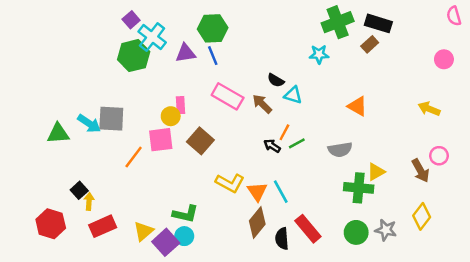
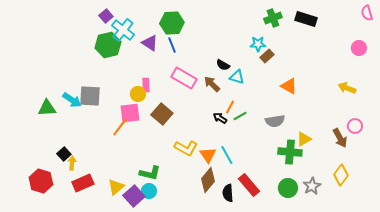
green cross: (338, 22) -> (273, 18), size x0.7
brown rectangle: (370, 44) -> (267, 56), moved
purple triangle: (185, 53) -> (150, 43), turned 42
orange line: (134, 157) -> (120, 127), moved
gray star: (386, 230) -> (312, 186), turned 30

